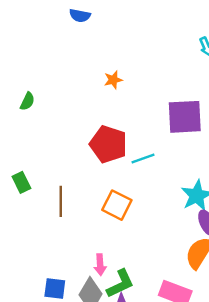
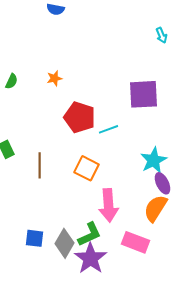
orange star: (113, 80) -> (54, 78), moved
pink arrow: (100, 265) -> (108, 205), moved, size x1.8

